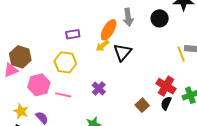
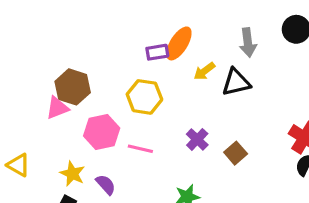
gray arrow: (128, 17) -> (248, 43), moved
orange ellipse: (109, 30) -> (179, 43), moved
black triangle: (122, 52) -> (236, 82), turned 36
brown square: (142, 105) -> (236, 153), moved

